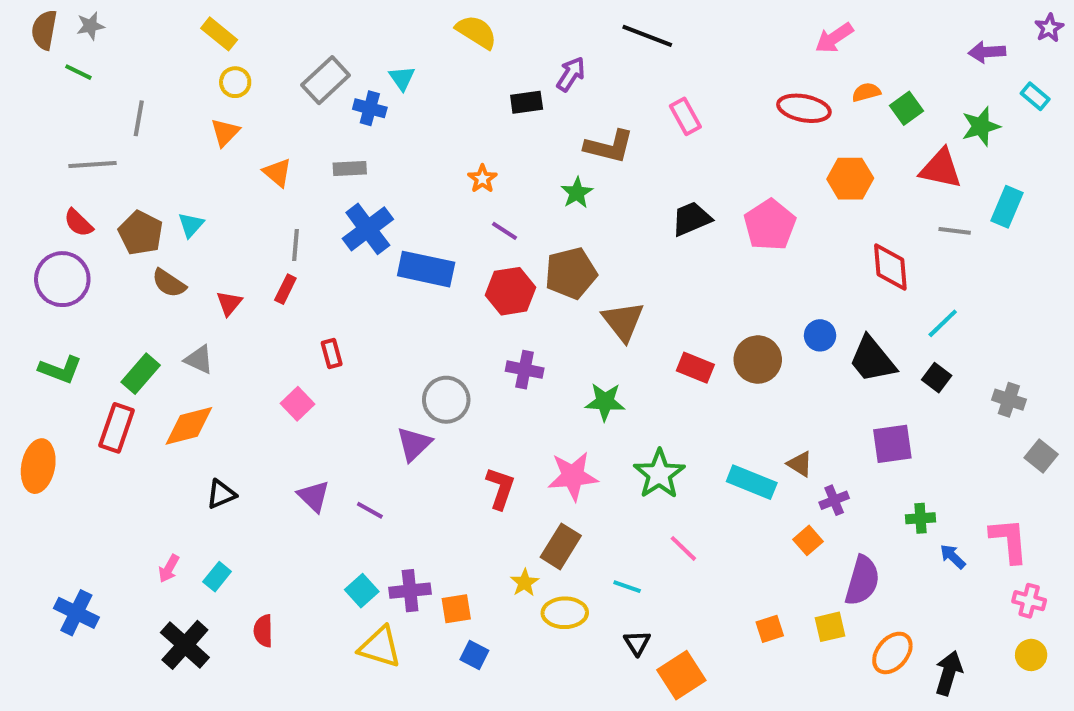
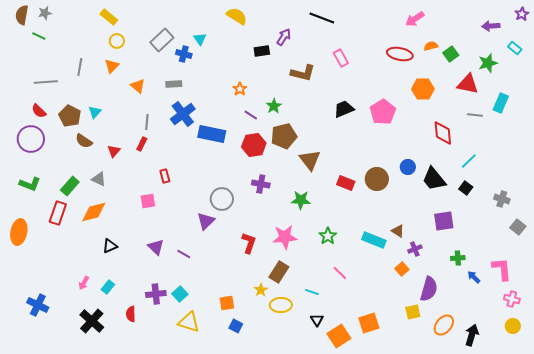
gray line: (139, 118) -> (80, 67), moved
green star: (577, 193) -> (274, 106), moved
pink square: (297, 404) -> (148, 201), turned 35
green star: (659, 474) -> (328, 236), size x0.7
purple cross: (410, 591) -> (156, 294), moved
orange square: (770, 629) -> (369, 323), moved, size x1.5

